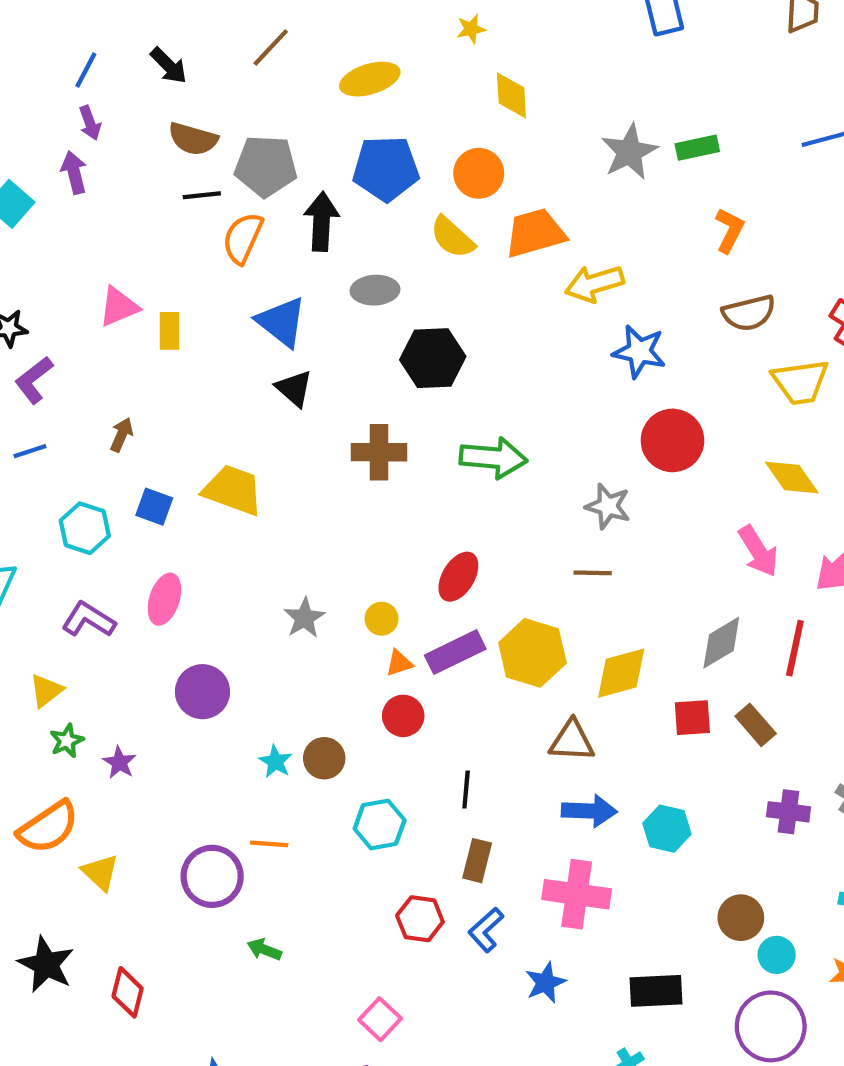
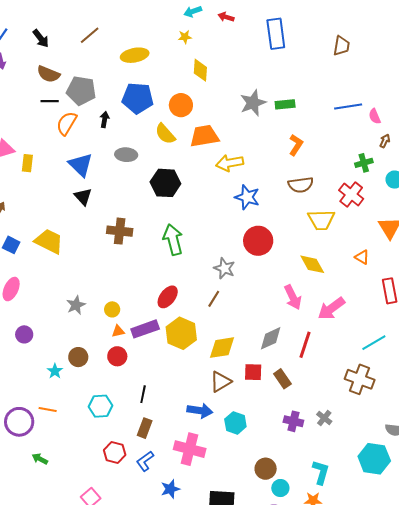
black arrow: (321, 221) -> (105, 120), size x0.6
black hexagon: (433, 358) -> (165, 183), moved
green arrow: (493, 458) -> (173, 240), turned -116
brown line: (593, 573) -> (214, 299), turned -66
red ellipse: (458, 577) -> (168, 297), moved
purple circle: (202, 692) -> (24, 334), size x0.7
brown triangle: (572, 741) -> (221, 382), moved, turned -40
brown circle: (324, 758) -> (78, 357), moved

